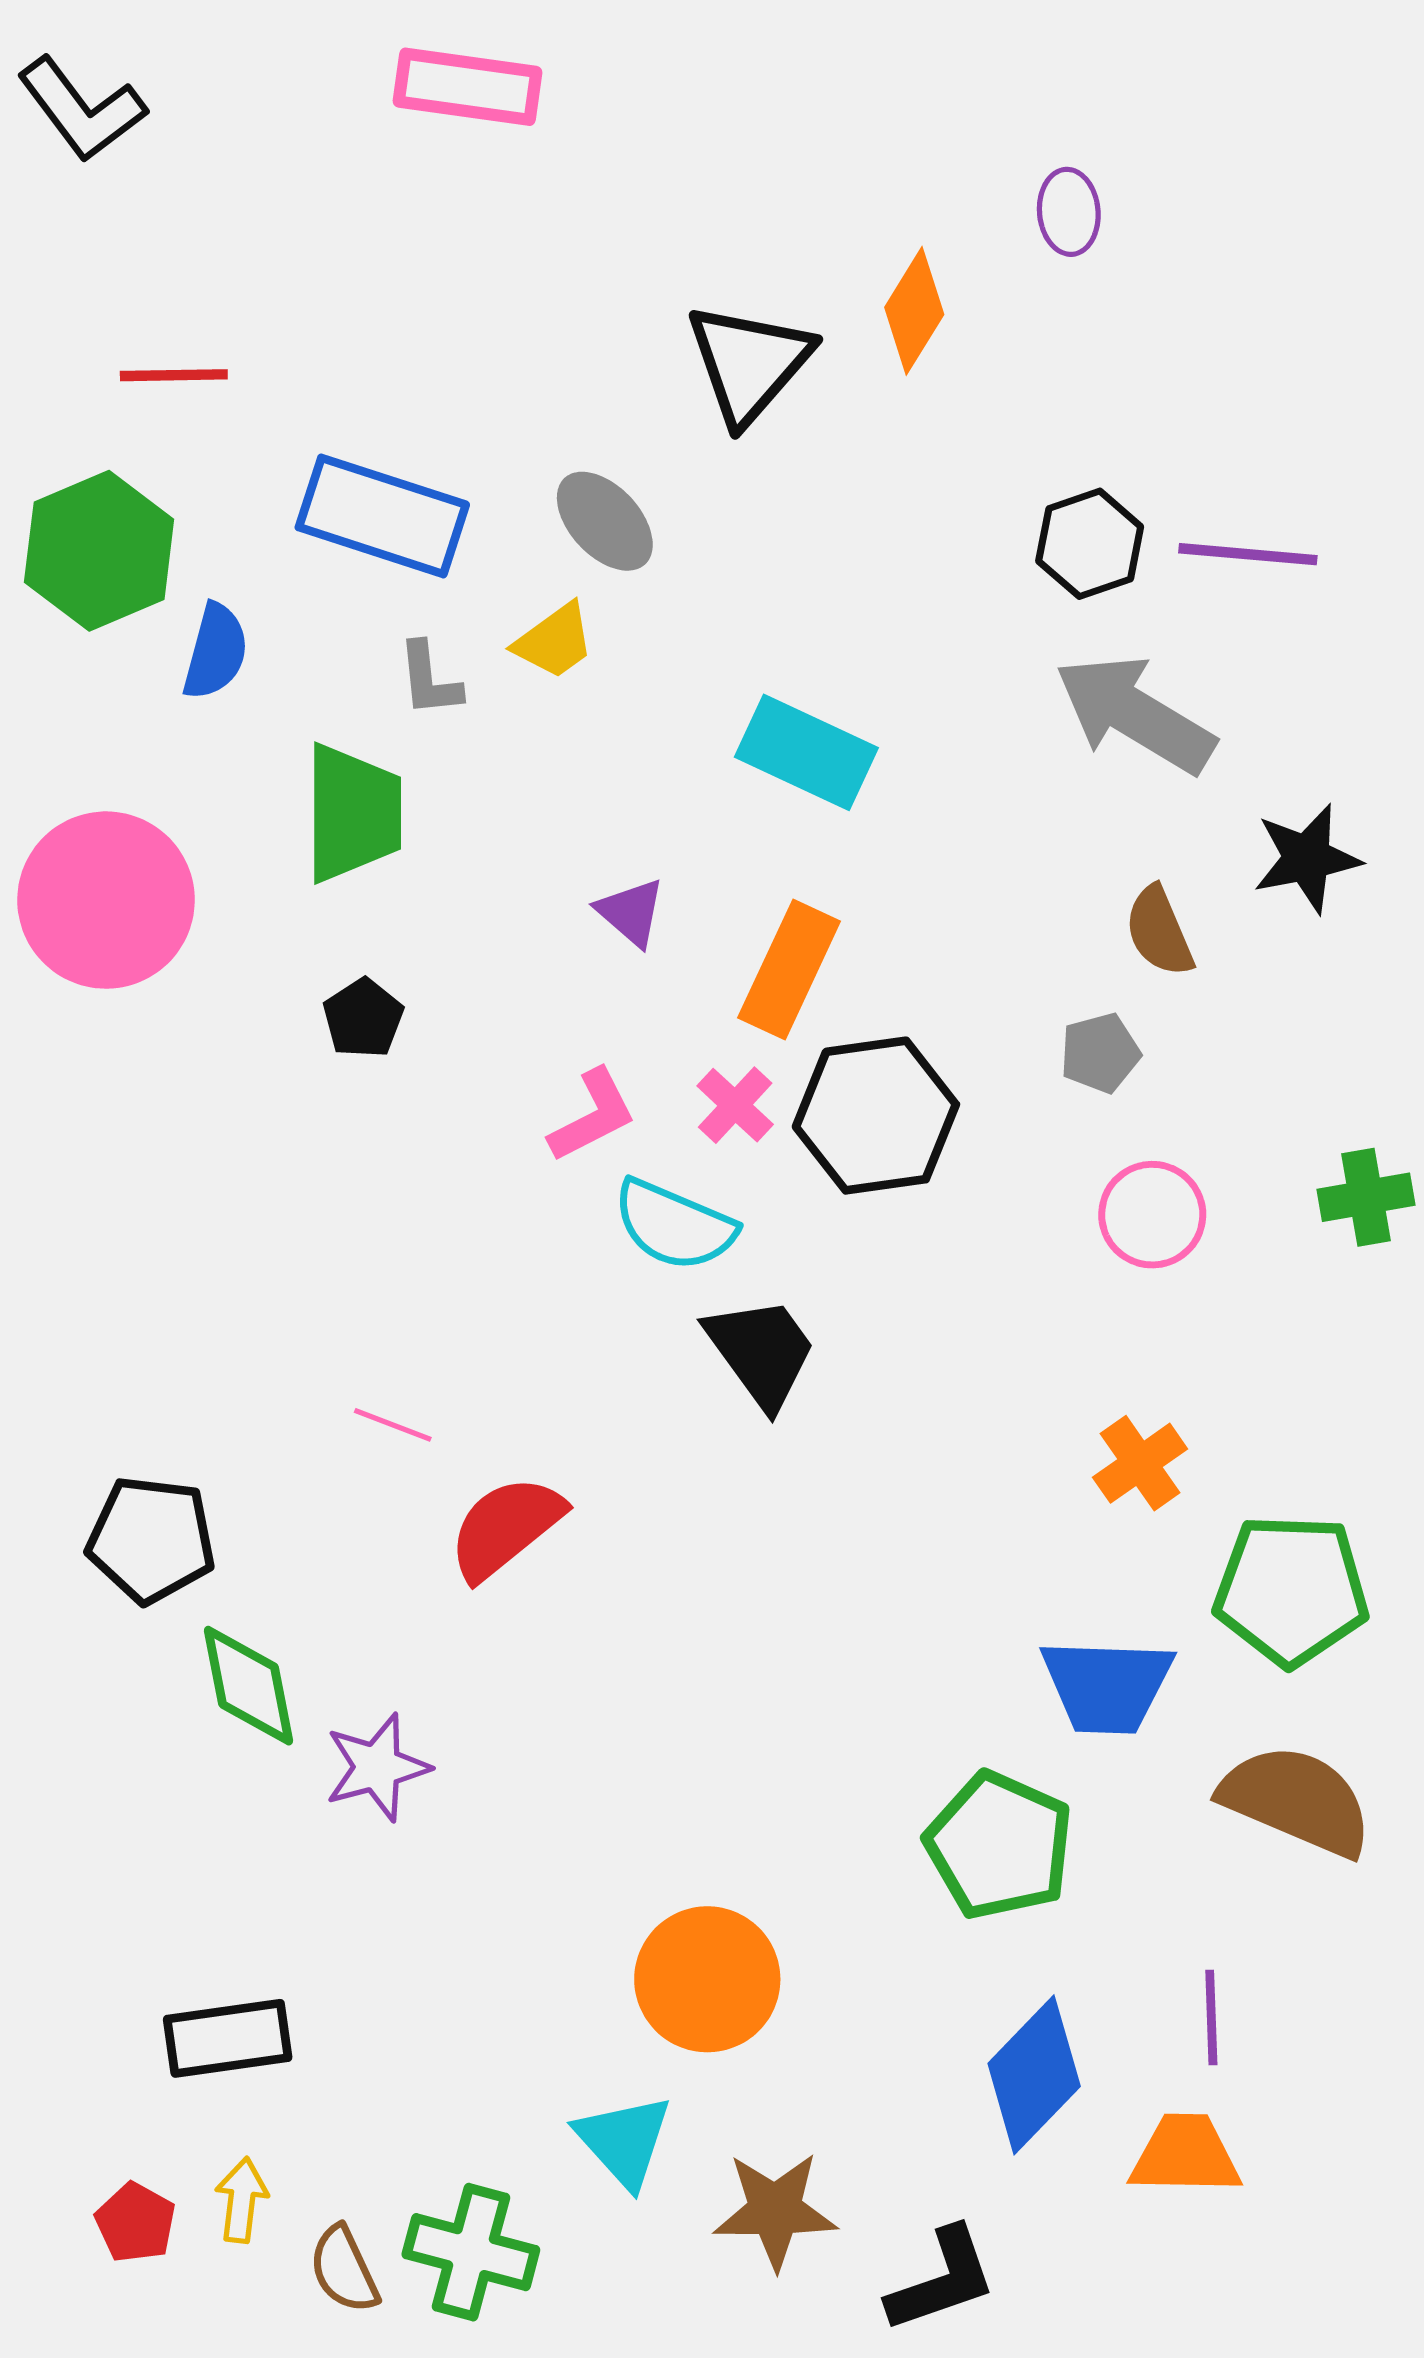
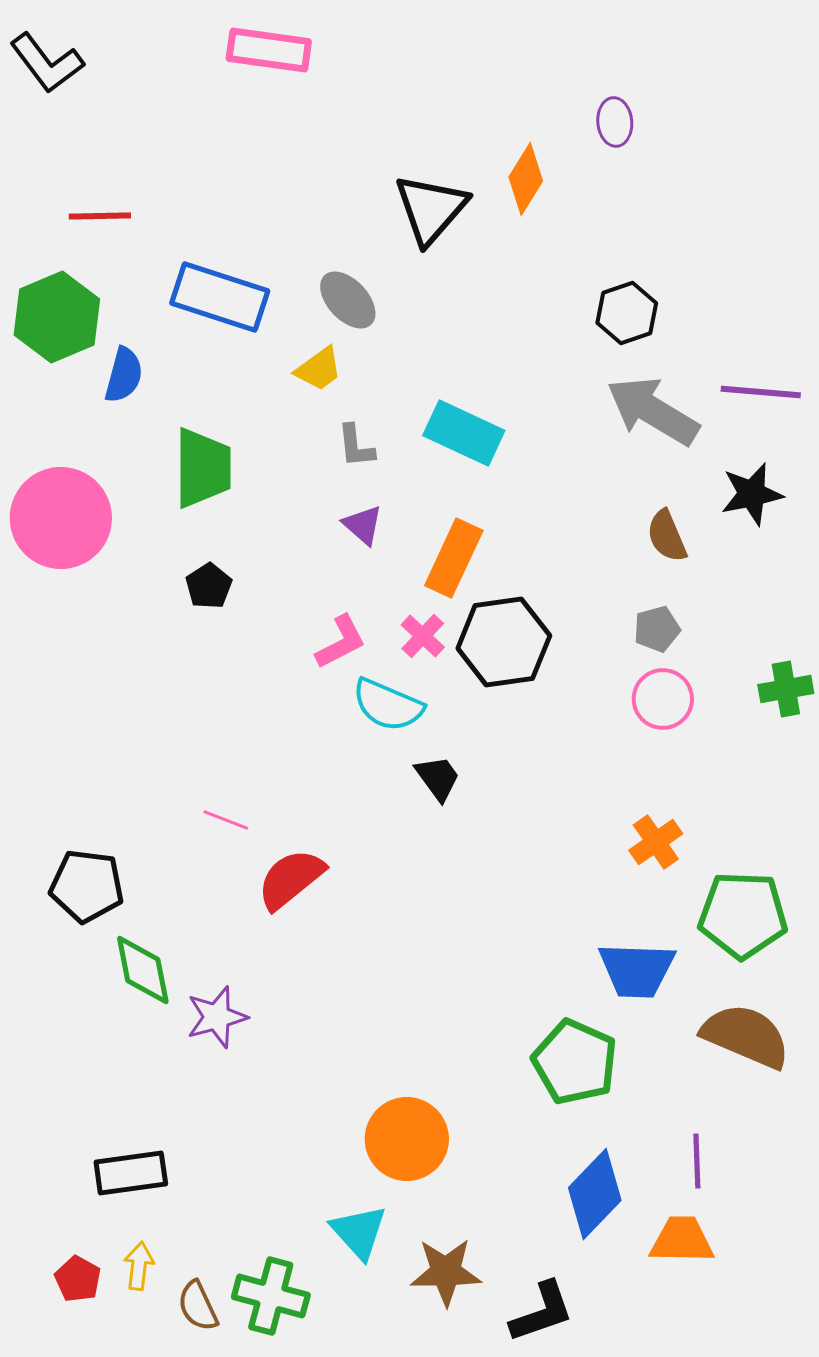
purple line: (1248, 554) -> (761, 392), moved
gray L-shape: (429, 679) -> (356, 446), moved
gray pentagon: (1100, 1053) -> (657, 629), moved
black trapezoid: (761, 1352) -> (438, 778), size x0.7

